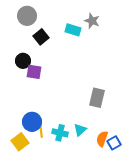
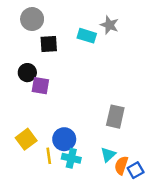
black square: (41, 37) -> (49, 44), turned 35
blue circle: (32, 122) -> (64, 139), moved
cyan triangle: (80, 130) -> (108, 155), moved
yellow square: (20, 142) -> (26, 139), moved

